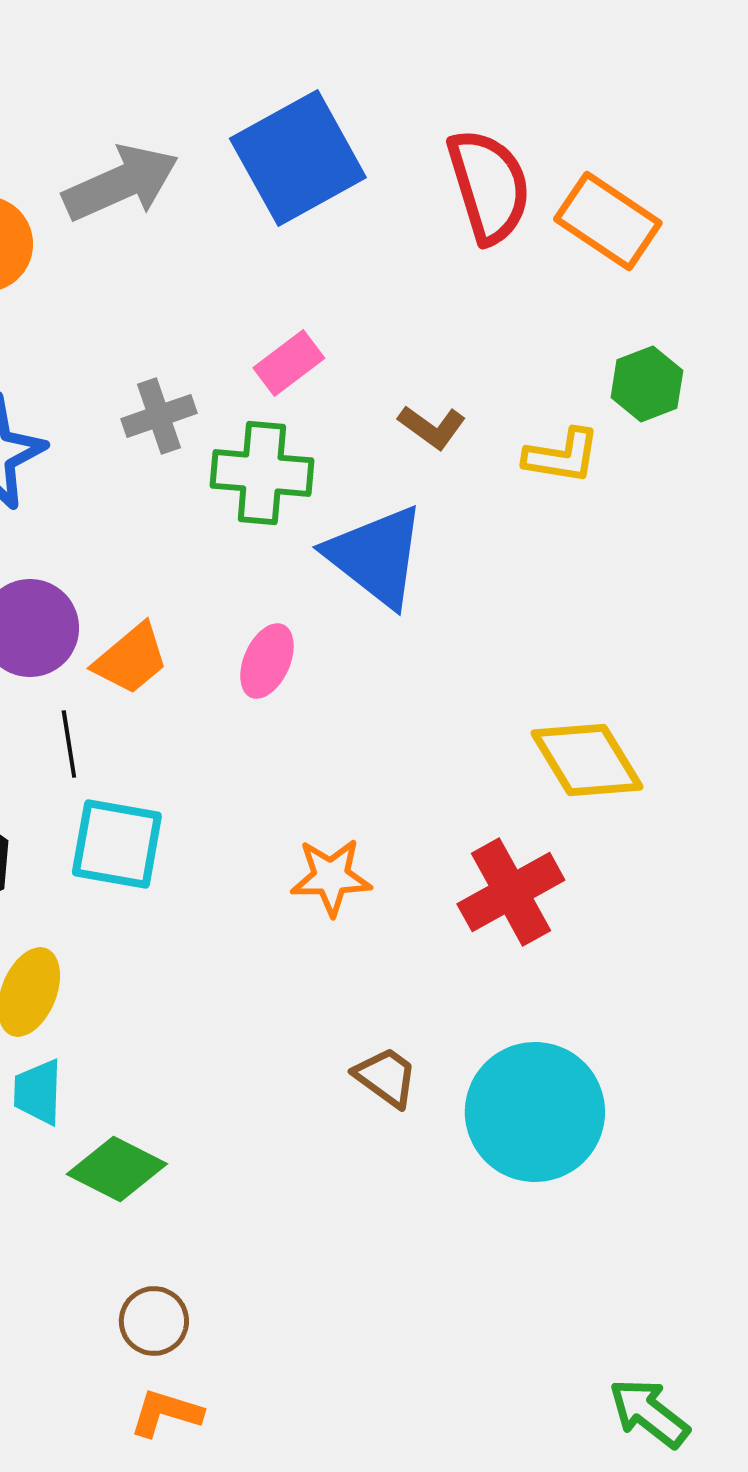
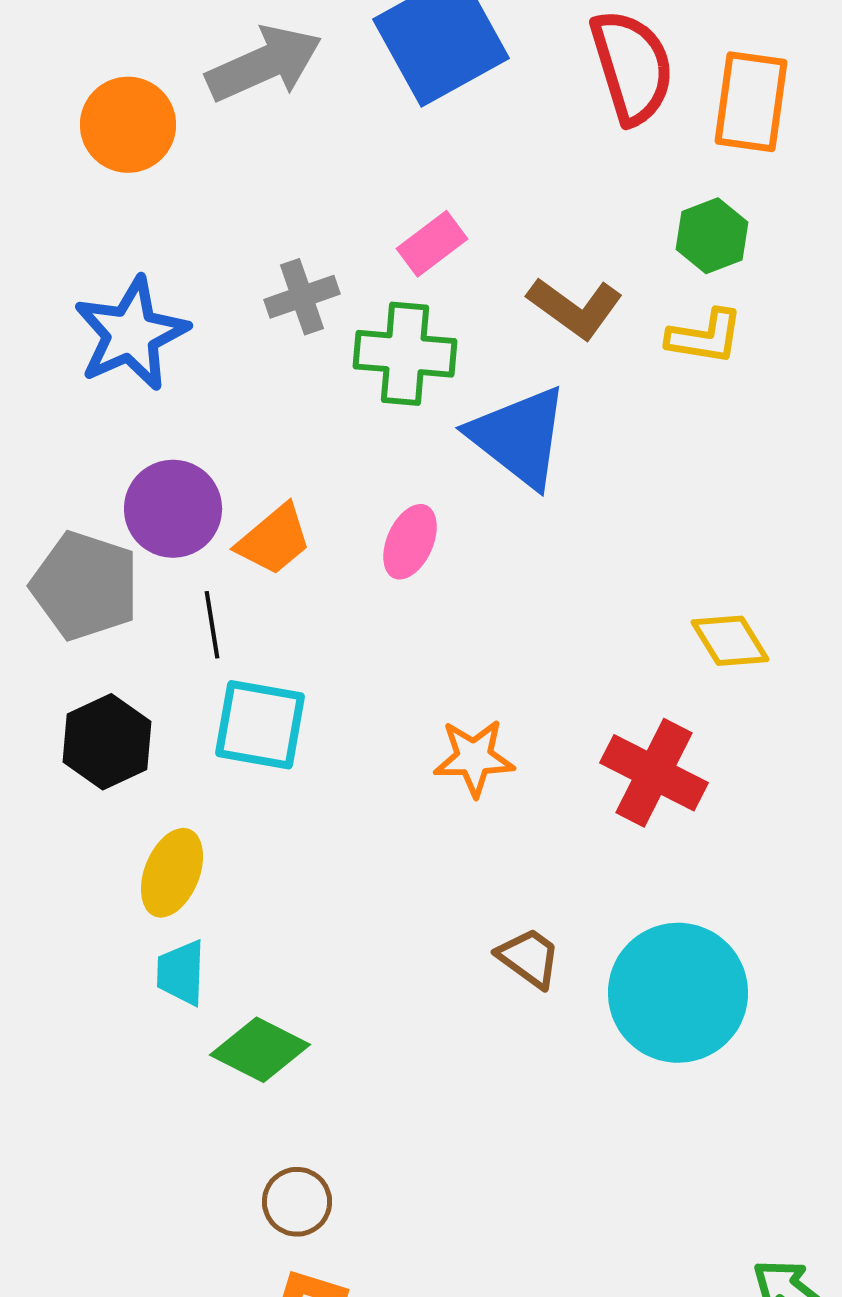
orange rectangle: (608, 221) -> (751, 102), turned 64
green hexagon: (647, 384) -> (712, 236), moved
brown L-shape: (432, 427) -> (575, 308), size x1.4
yellow diamond: (587, 760) -> (730, 641), size x0.7
red cross: (511, 892) -> (654, 773), turned -34

